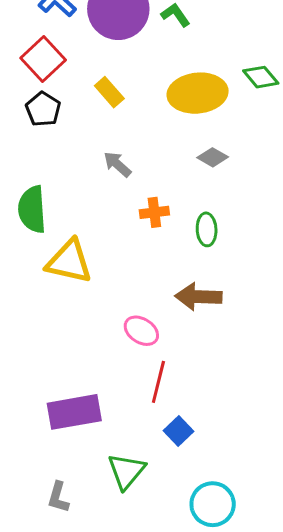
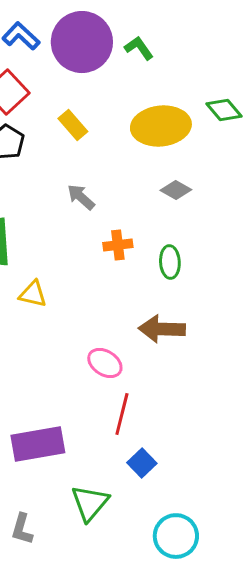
yellow triangle: (69, 262) -> (33, 294), size x0.6

